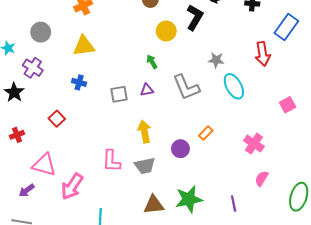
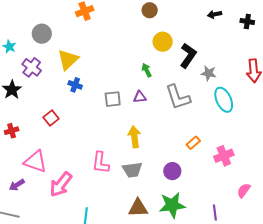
black L-shape: (195, 17) -> (188, 56), moved
yellow triangle: (84, 46) -> (68, 60), moved, turned -40
pink cross: (254, 144) -> (224, 156), moved, turned 30
purple circle: (180, 149) -> (172, 171), moved

